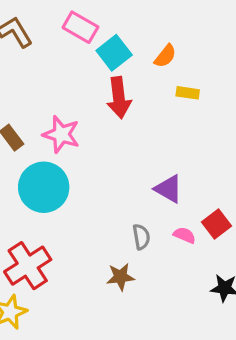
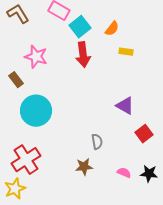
pink star: (61, 134) -> (36, 57), moved
purple triangle: (168, 189) -> (125, 106), moved
pink semicircle: (184, 235) -> (124, 173), moved

